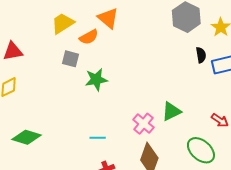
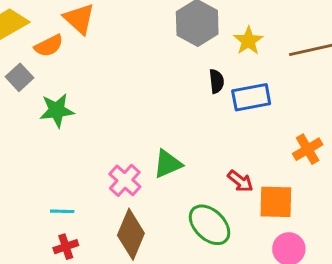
gray square: (70, 59) -> (19, 77), turned 30
cyan line: (98, 138) -> (62, 211), moved

